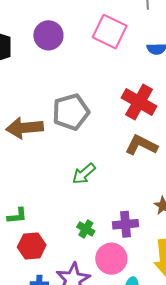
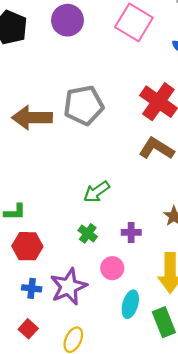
green arrow: (84, 174) -> (97, 192), moved
purple cross: (126, 224) -> (131, 232), size x0.7
pink circle: (111, 259) -> (112, 268), size x0.7

